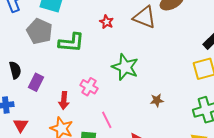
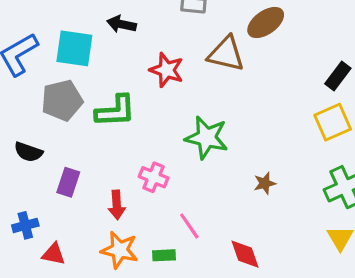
red star: (107, 22) -> (167, 70), size x1.5
gray pentagon: (39, 31) -> (62, 100), turned -30
black semicircle: (15, 70) -> (28, 152), moved, turned 132
red triangle: (21, 125) -> (54, 254), turned -42

